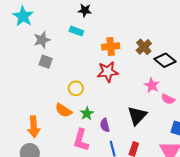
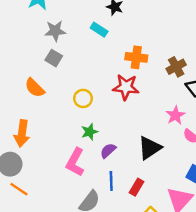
orange semicircle: (64, 110) -> (35, 88), moved
purple semicircle: (105, 125) -> (108, 151), turned 48

